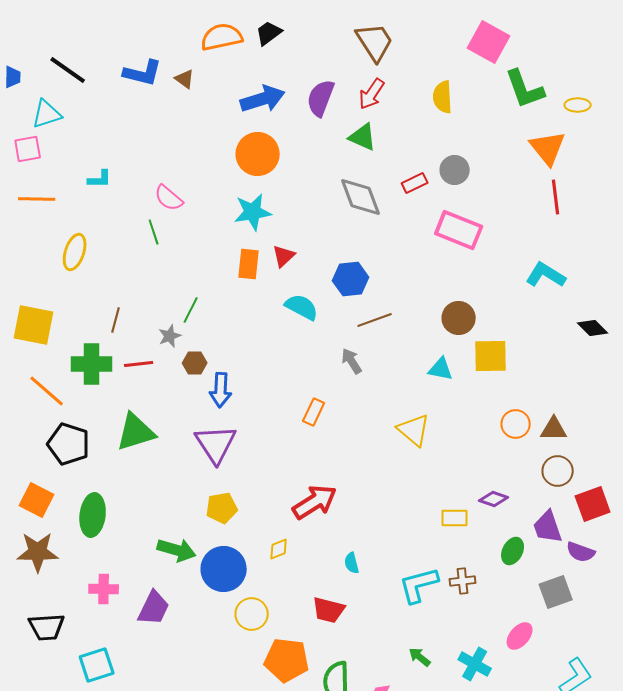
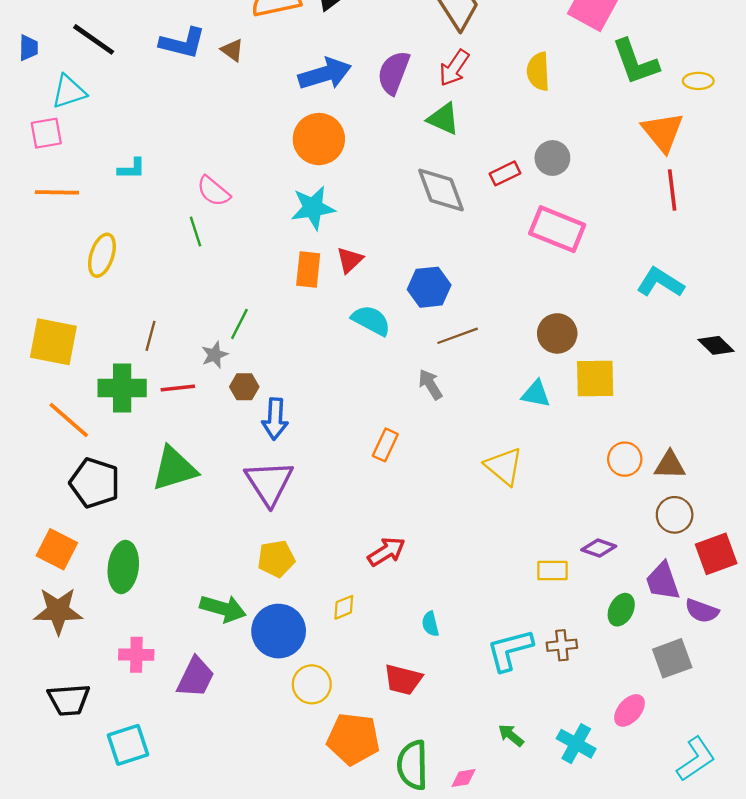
red arrow: (315, 502) -> (386, 552), size x0.7

